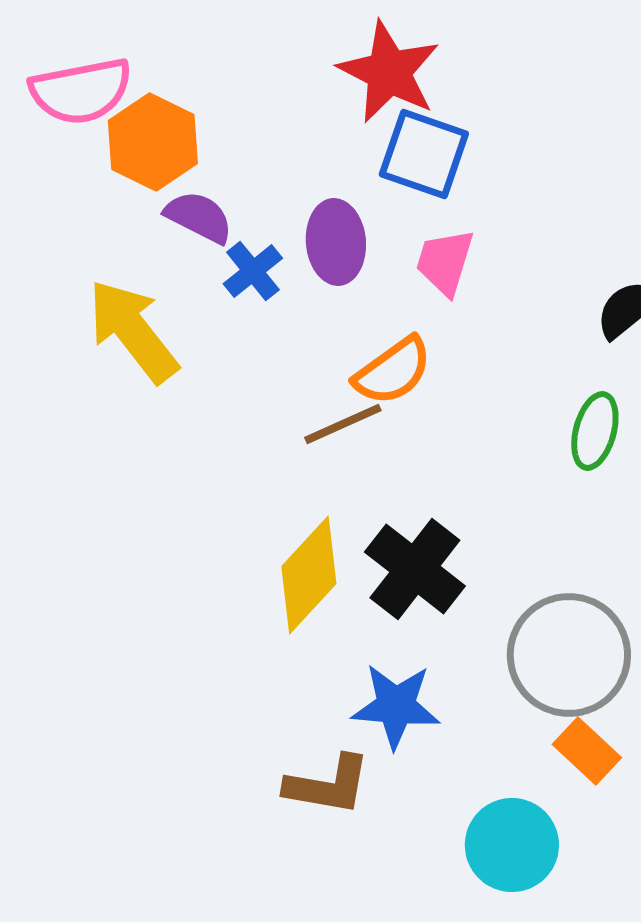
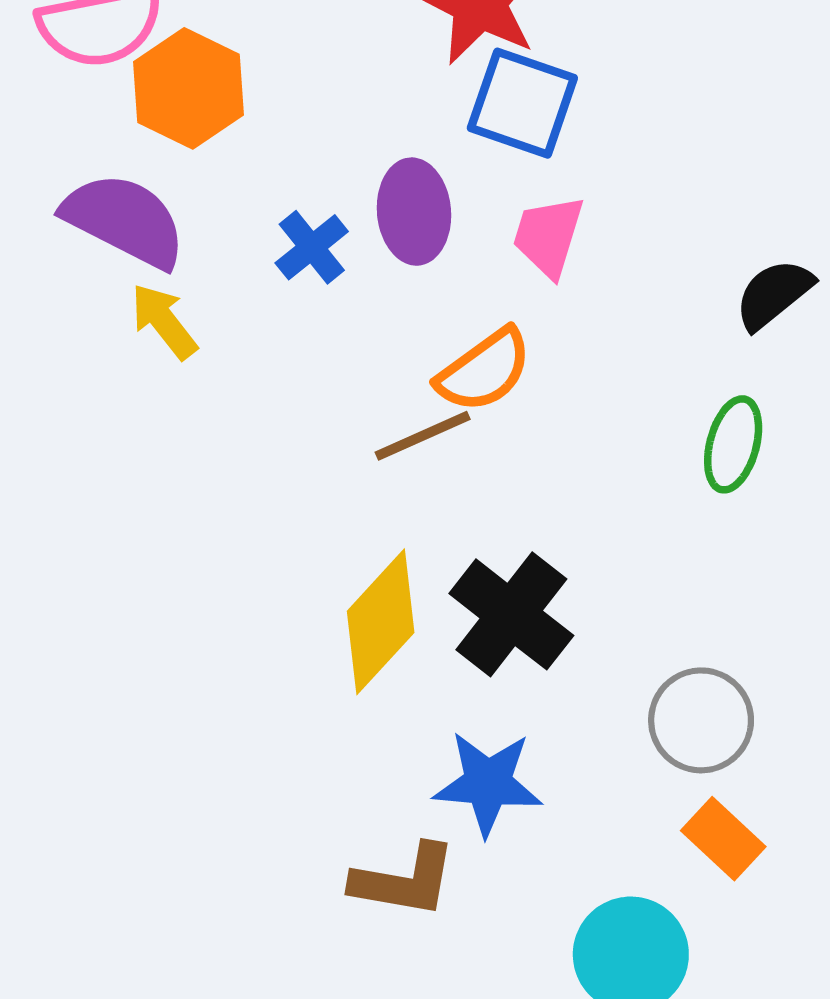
purple semicircle: (199, 217) -> (124, 220), moved, size x1.5
yellow arrow: (133, 331) -> (164, 321), size x0.6
gray circle: (569, 655) -> (701, 720), size x0.7

